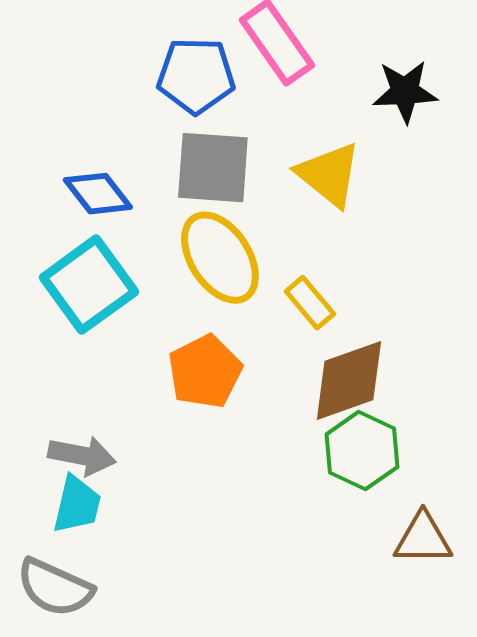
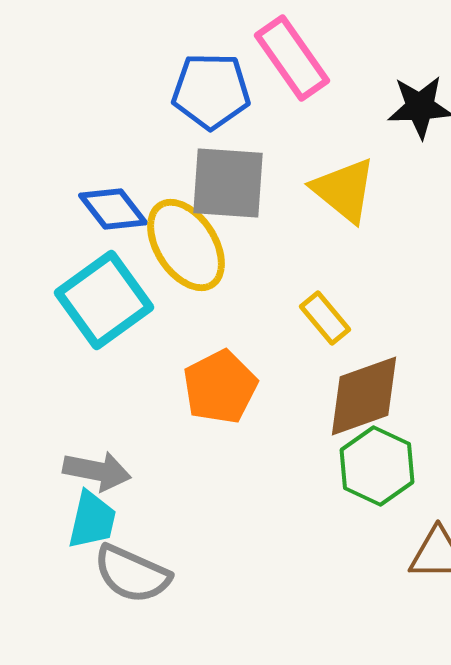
yellow ellipse: (220, 258) -> (186, 245), moved
gray semicircle: (55, 588) -> (132, 574), moved

